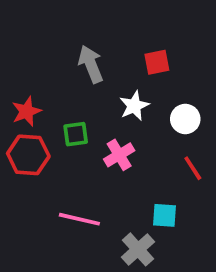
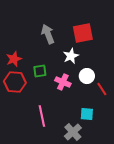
red square: (157, 62) -> (83, 33), size x1.5
white circle: (185, 119) -> (87, 76), moved
pink cross: (119, 155) -> (63, 82), turned -35
pink line: (79, 219) -> (42, 116), turned 65

